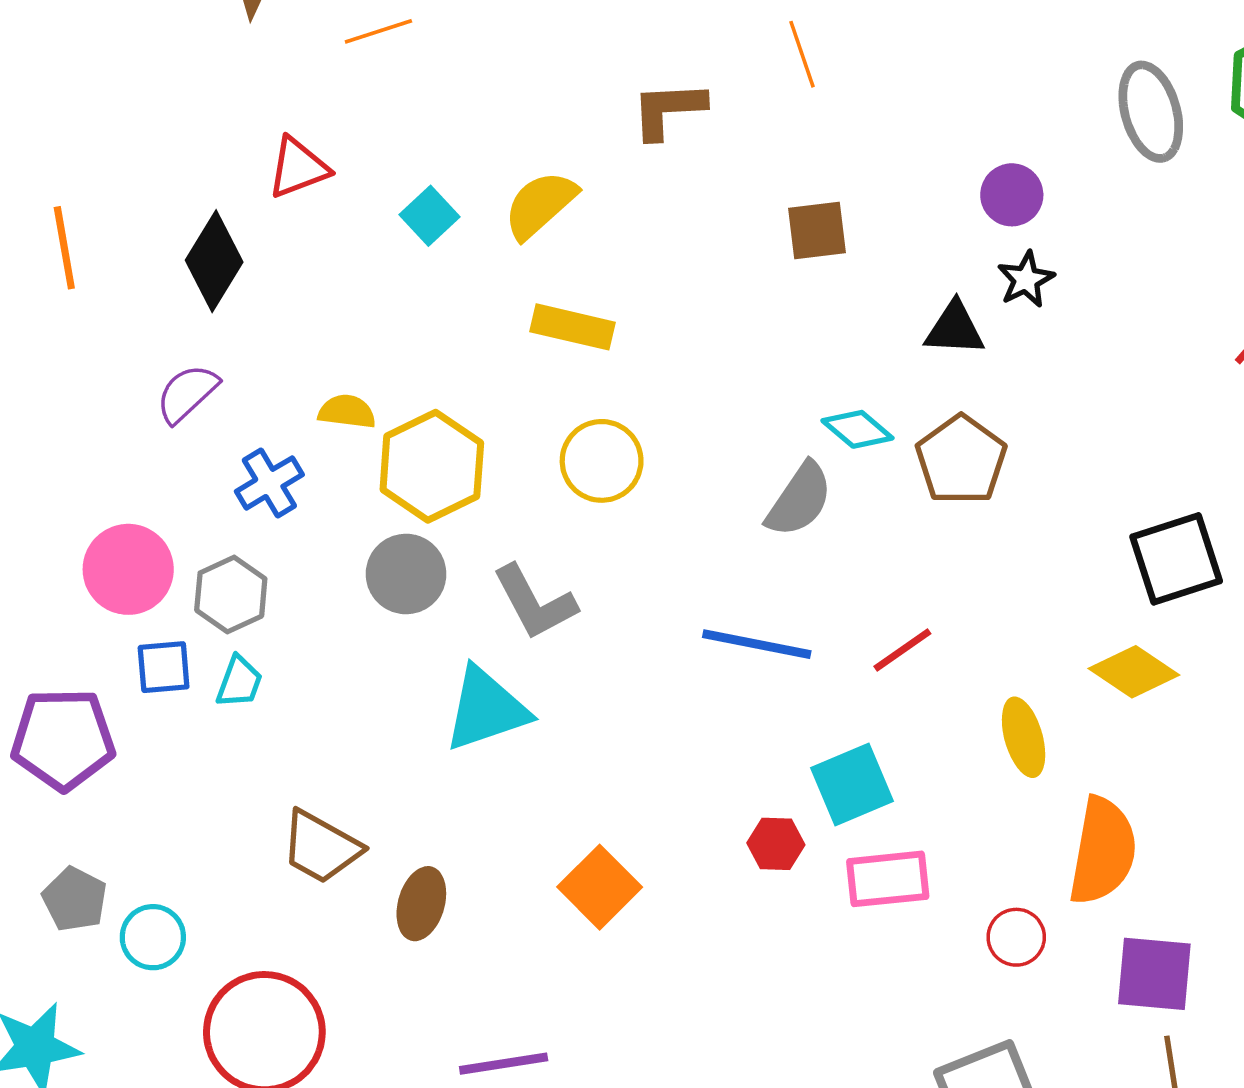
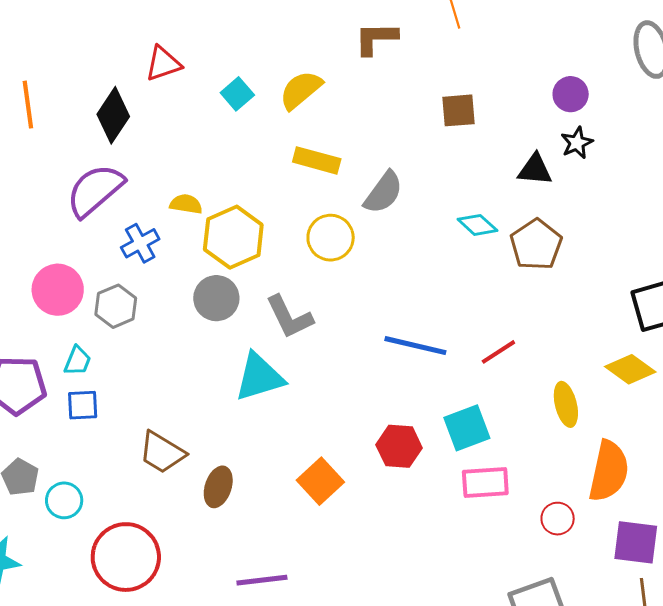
purple semicircle: (187, 393) -> (95, 190), size x1.6
gray semicircle: (799, 500) -> (383, 192), moved
blue square: (164, 667) -> (83, 405), moved
cyan trapezoid: (239, 682) -> (78, 361), moved
red hexagon: (776, 844) -> (399, 446), moved, size x1.4

